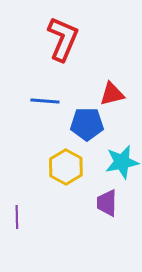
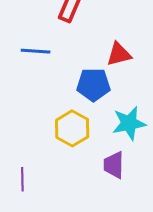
blue line: (45, 101) -> (36, 51), moved

